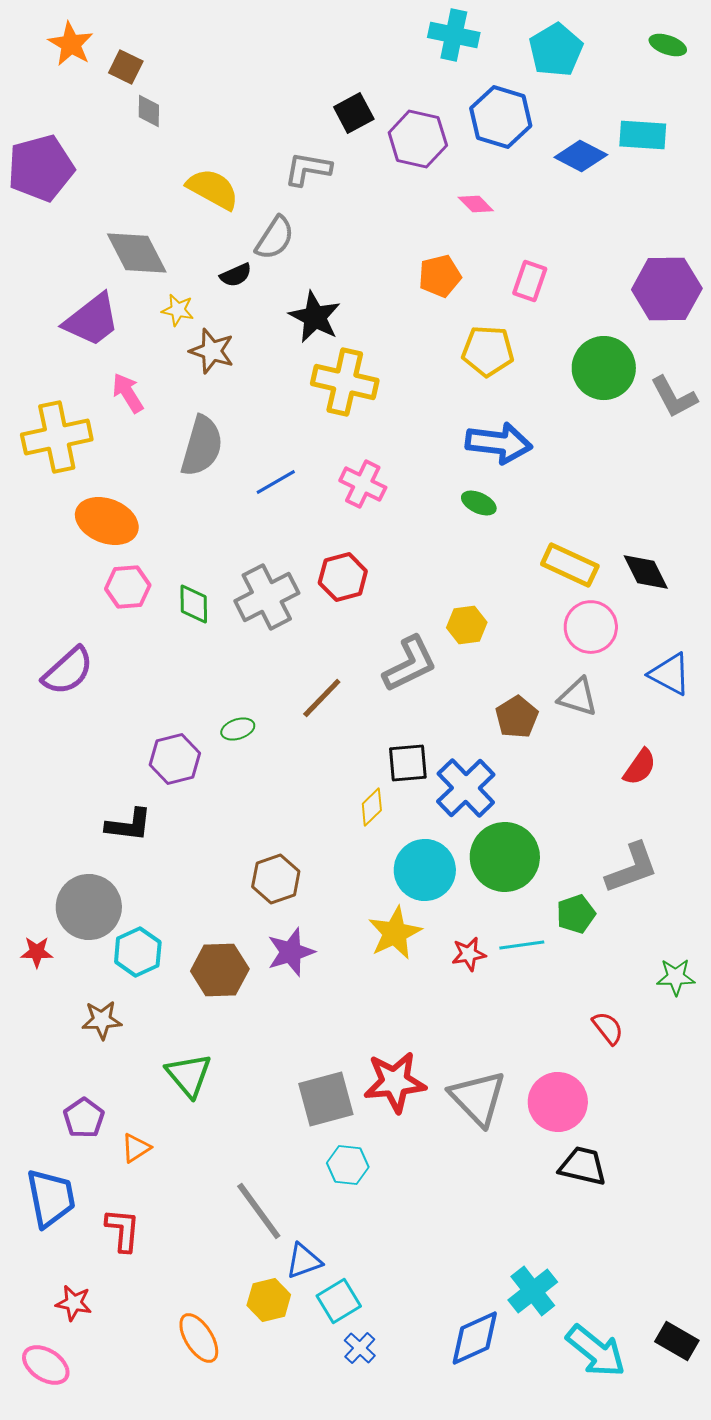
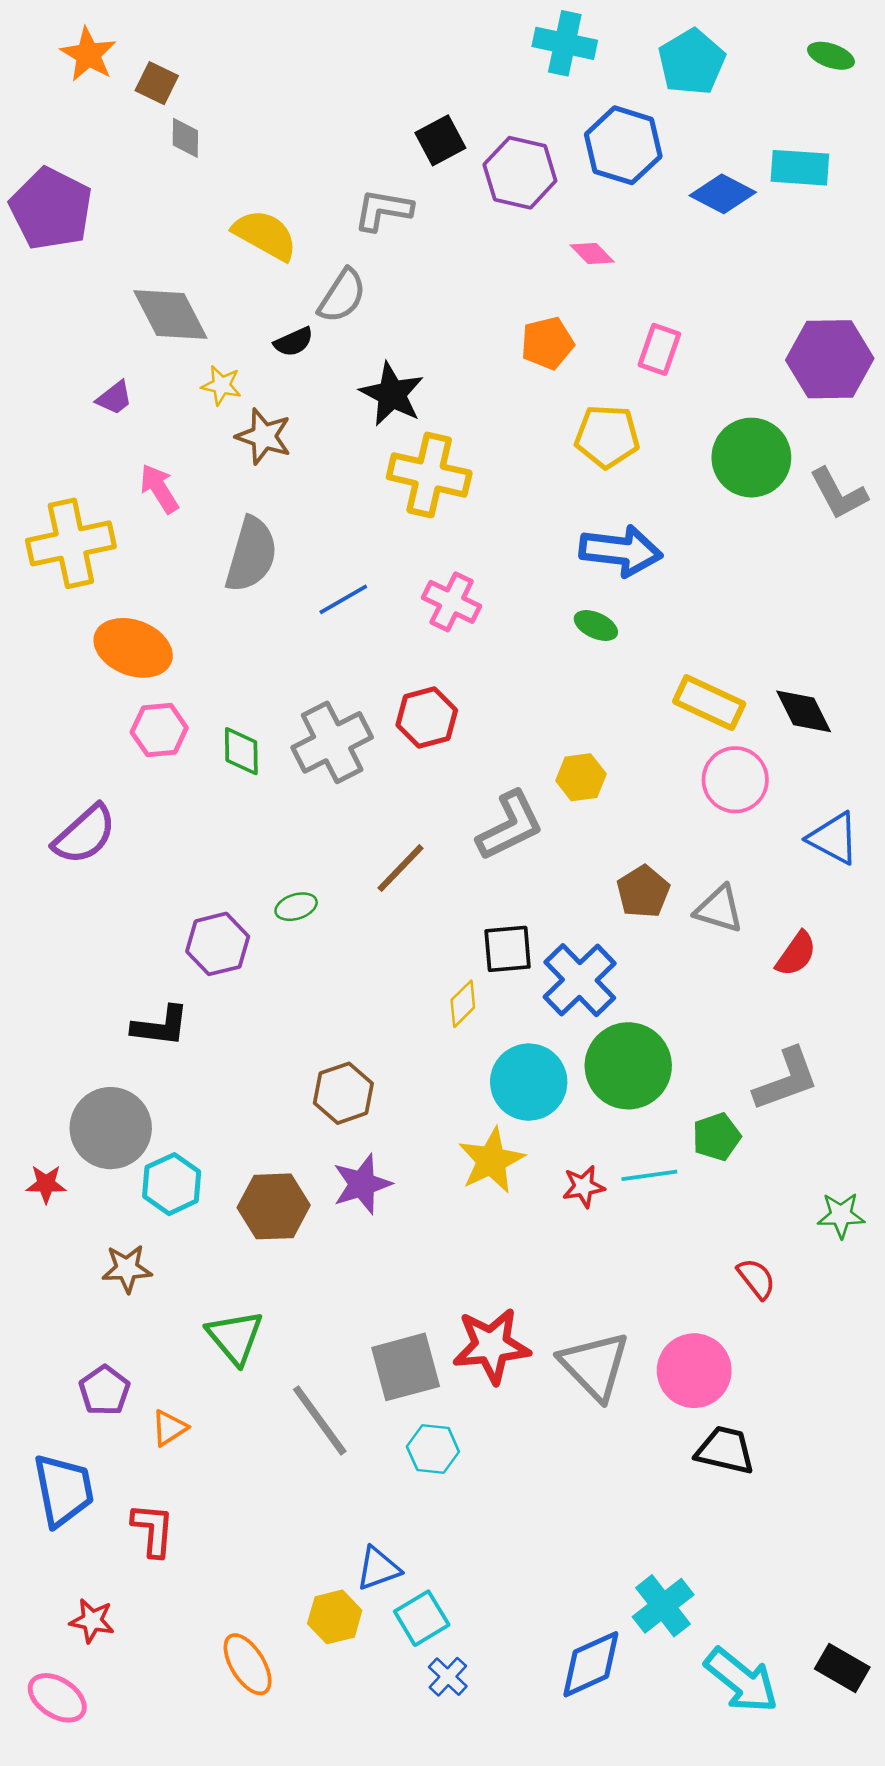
purple pentagon: (41, 168) -> (51, 209), turned -30
purple trapezoid: (92, 320) -> (114, 398), size x0.5
gray triangle: (578, 697) -> (719, 909), moved
gray line: (259, 1211) -> (320, 1420), moved

